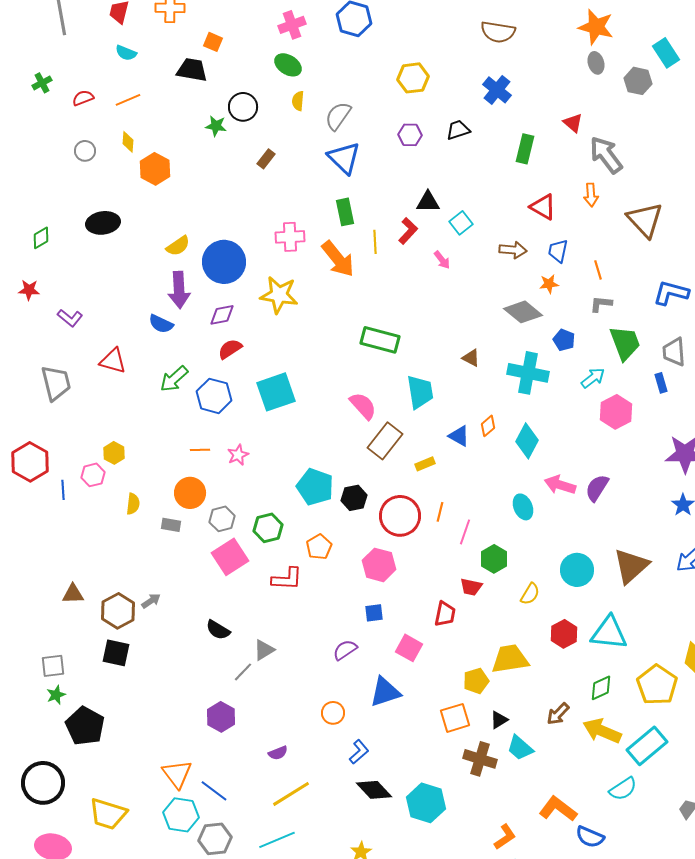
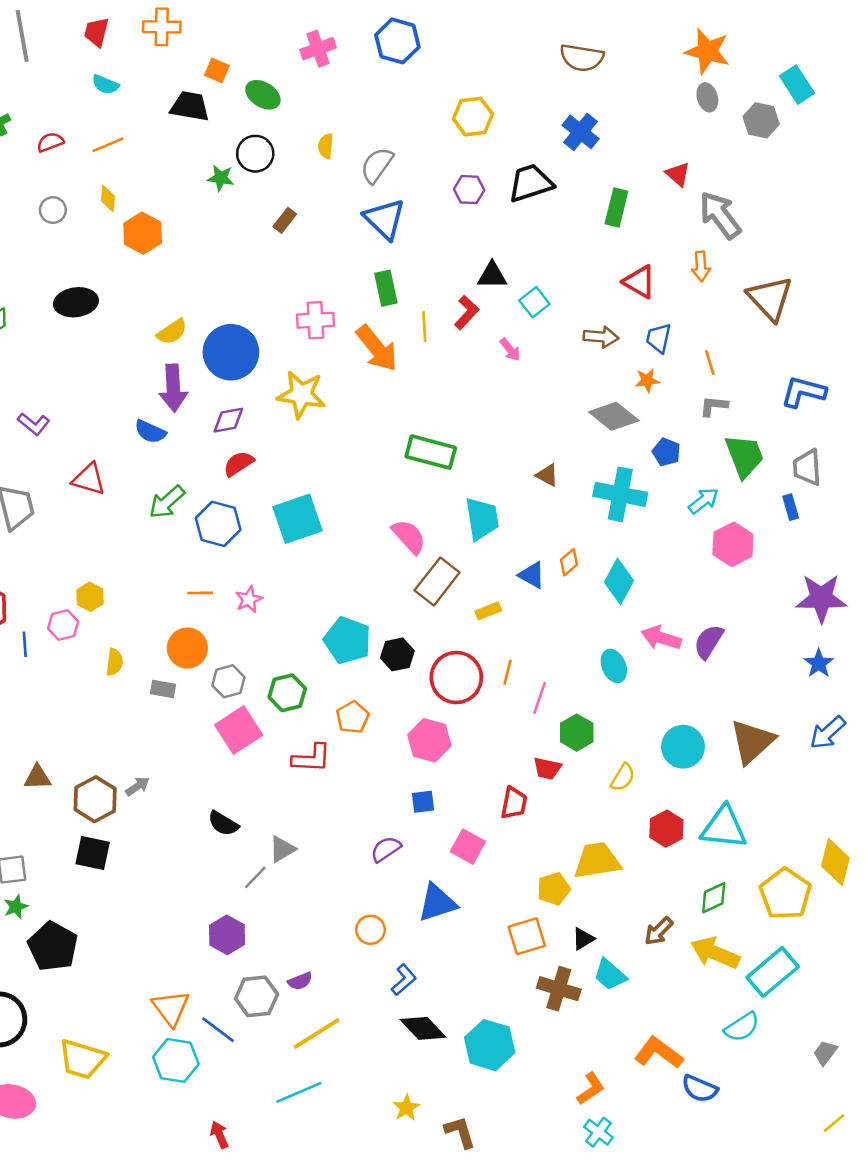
green ellipse: (288, 65) -> (263, 95), moved
black trapezoid: (458, 130) -> (531, 183), size x1.5
gray hexagon: (215, 839) -> (257, 996), moved

